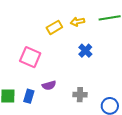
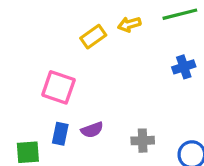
blue cross: (85, 51) -> (184, 67), moved, turned 32
blue rectangle: (29, 96) -> (60, 134), moved

